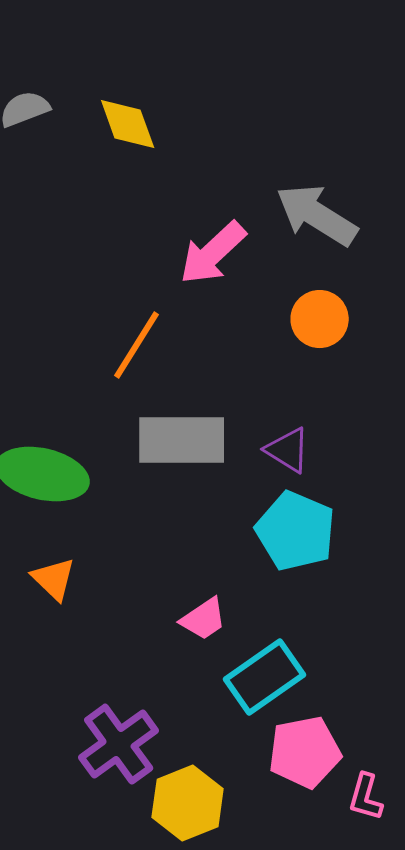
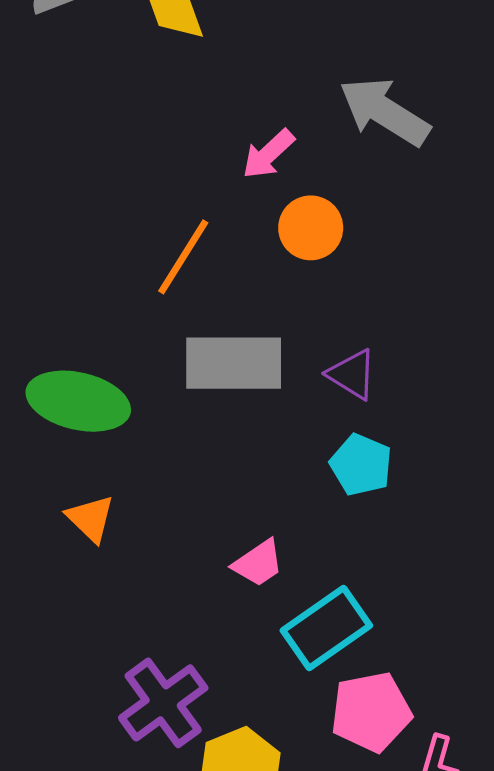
pink arrow: (213, 253) -> (268, 154), size x0.7
orange circle: (320, 319) -> (311, 228), moved
cyan pentagon: (296, 531) -> (361, 465), size x0.7

